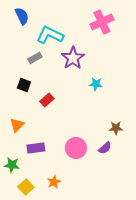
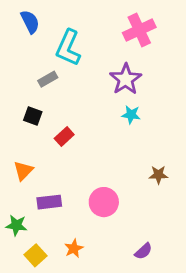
cyan L-shape: (50, 35) -> (68, 48), turned -92
purple star: (73, 58) -> (126, 79), moved
purple semicircle: (105, 148) -> (143, 251), moved

